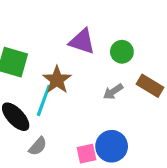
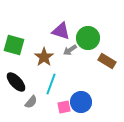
green circle: (122, 52) -> (88, 38), size x1.5
gray arrow: (113, 92) -> (70, 50), moved
cyan line: (44, 100) -> (51, 84), moved

